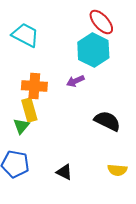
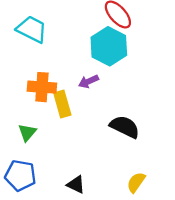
yellow rectangle: (29, 110) -> (62, 104), moved
yellow semicircle: (117, 170) -> (136, 182), turned 120

